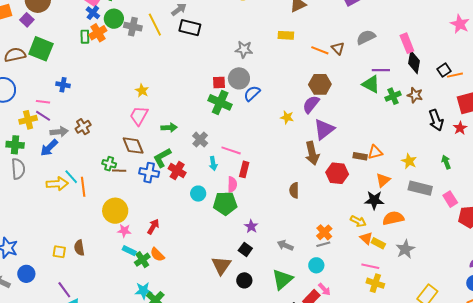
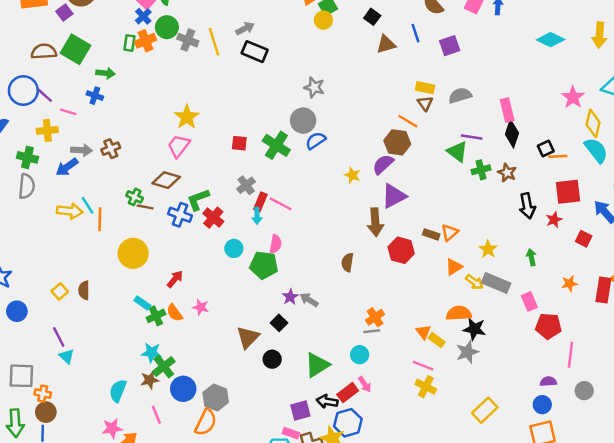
yellow rectangle: (286, 35) -> (425, 88), moved
orange line: (320, 50) -> (408, 121), moved
red square: (219, 82) -> (239, 143), moved
yellow star: (142, 91) -> (187, 117), size x1.5
purple line: (43, 116) -> (44, 95), moved
green arrow: (169, 128) -> (106, 73), moved
brown diamond: (133, 146) -> (166, 180), turned -60
orange triangle: (375, 152) -> (450, 232), turned -35
red rectangle: (244, 169) -> (260, 202), moved
black star: (374, 200) -> (474, 329), moved
yellow arrow: (358, 221) -> (474, 282), moved
pink star: (124, 231) -> (201, 307), moved
gray arrow: (285, 245) -> (309, 300), moved
yellow square: (59, 252) -> (60, 291), turned 32

